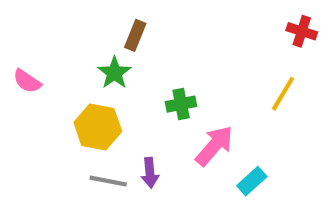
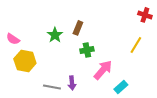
brown rectangle: (135, 35) -> (78, 28), moved
yellow hexagon: (98, 127) -> (25, 61), moved

